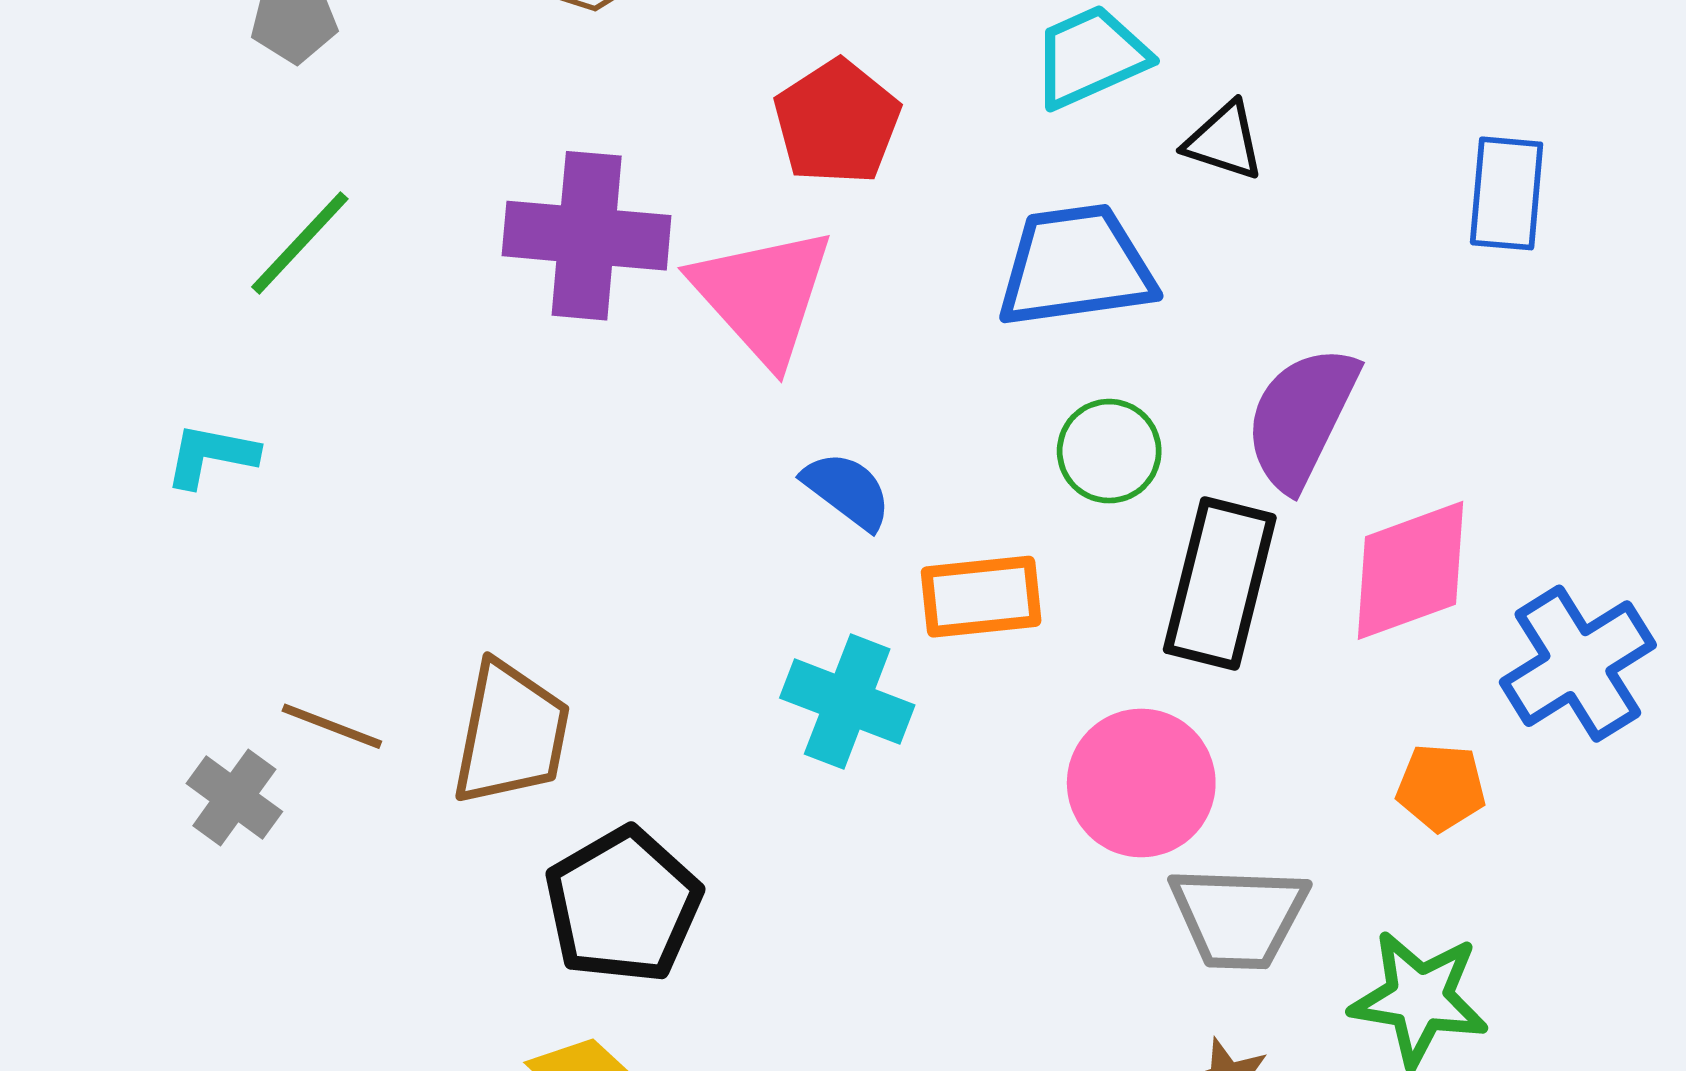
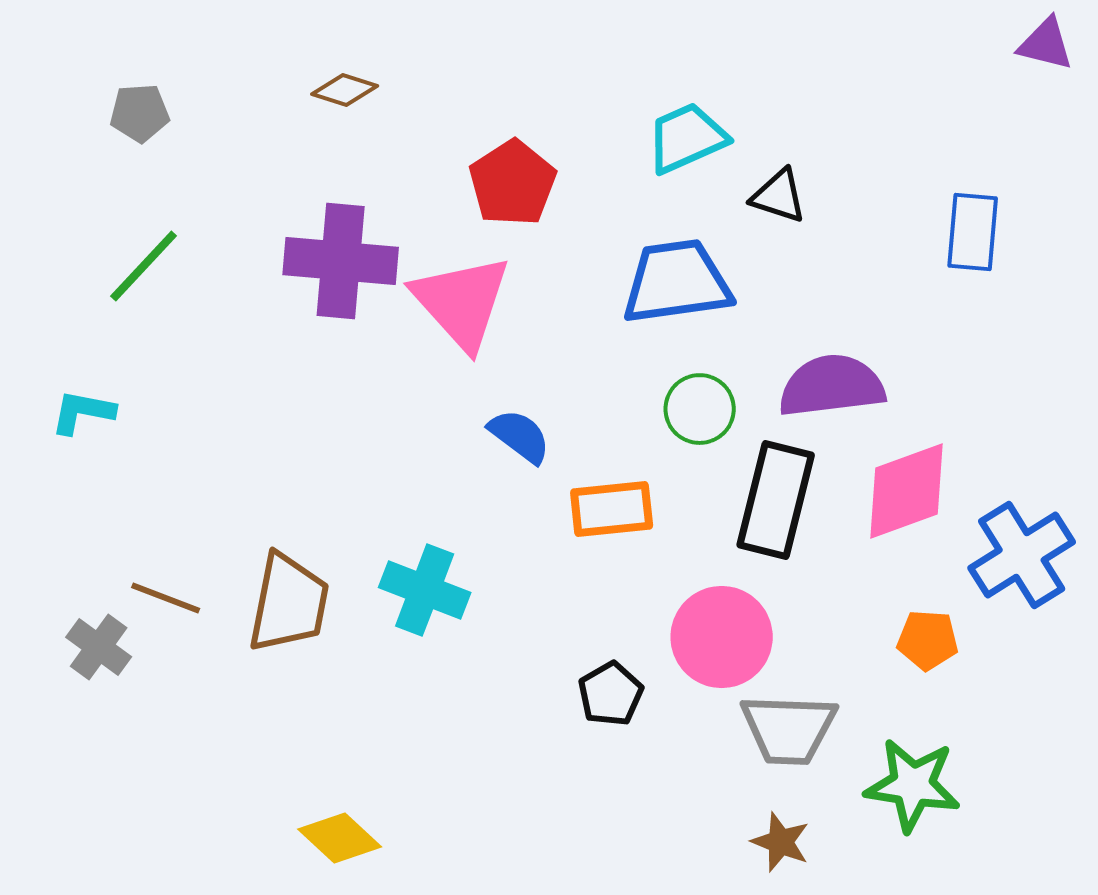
purple semicircle: (1301, 418) -> (832, 386), turned 57
cyan cross: (847, 701) -> (425, 590), moved
black pentagon: (623, 905) -> (611, 694), moved, size x0.6

